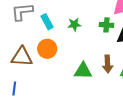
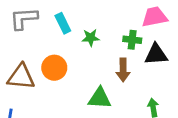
cyan rectangle: (47, 22) -> (63, 23), moved
brown arrow: (108, 64) -> (123, 70), moved

